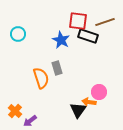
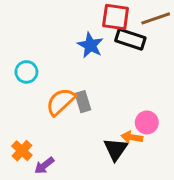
cyan circle: (18, 34) -> (26, 72), moved
gray rectangle: (57, 68) -> (83, 102), moved
orange semicircle: (41, 78) -> (61, 102), turned -115

